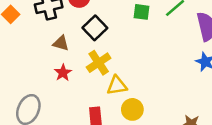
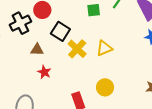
yellow cross: (99, 63) -> (77, 49), moved
yellow triangle: (117, 86) -> (104, 48), moved

